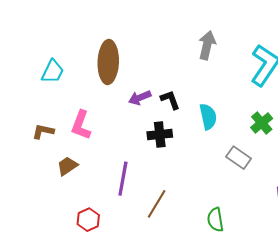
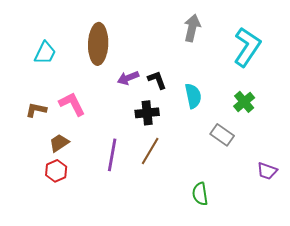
pink L-shape: (81, 125) -> (72, 104), turned 132
brown line: (157, 204) -> (150, 151), moved
red hexagon: (88, 220) -> (56, 171), moved

